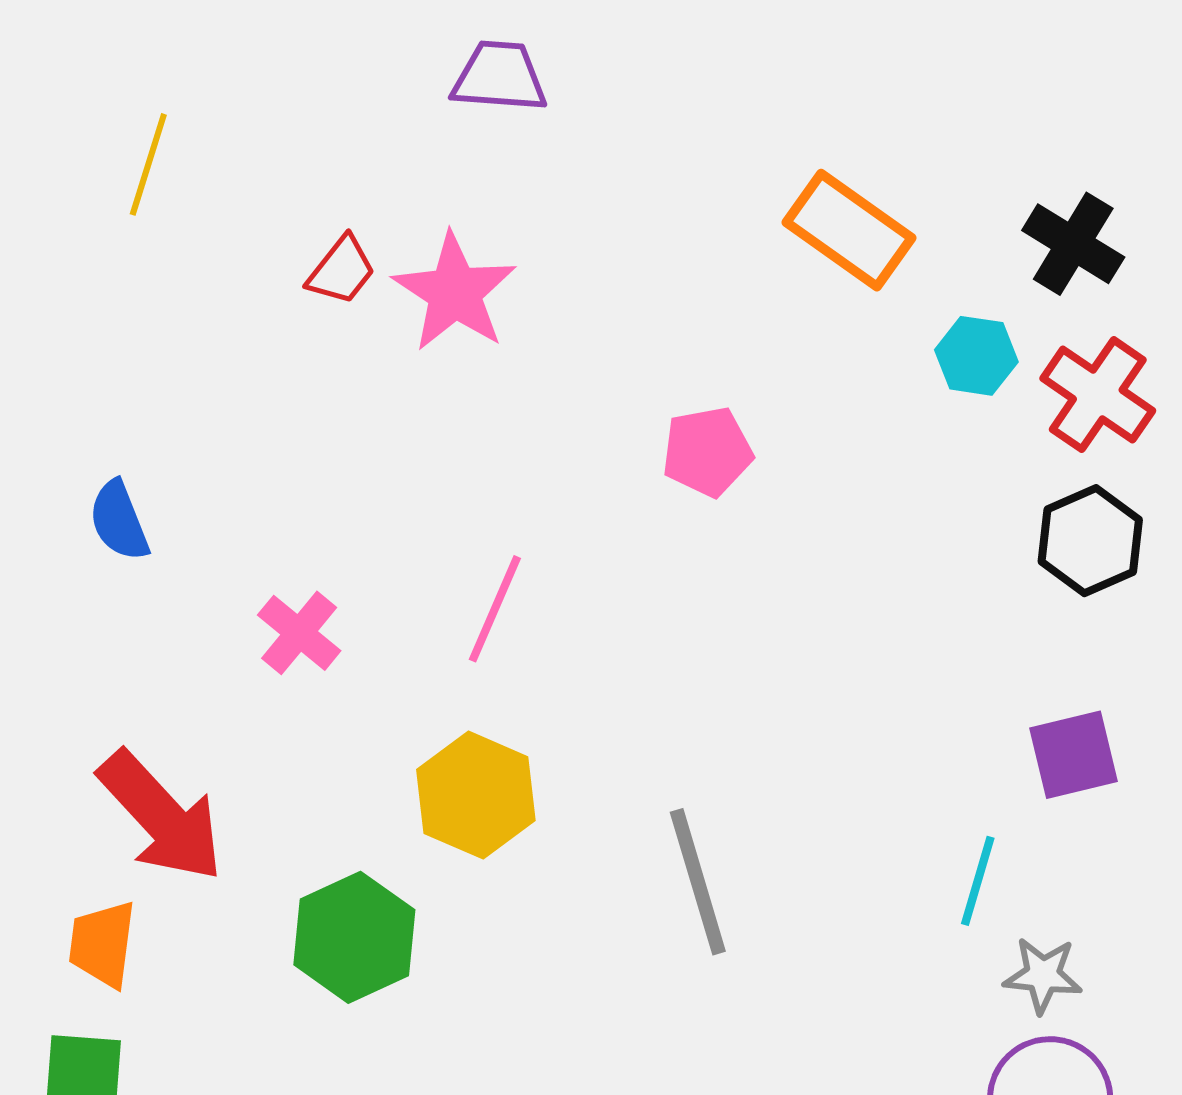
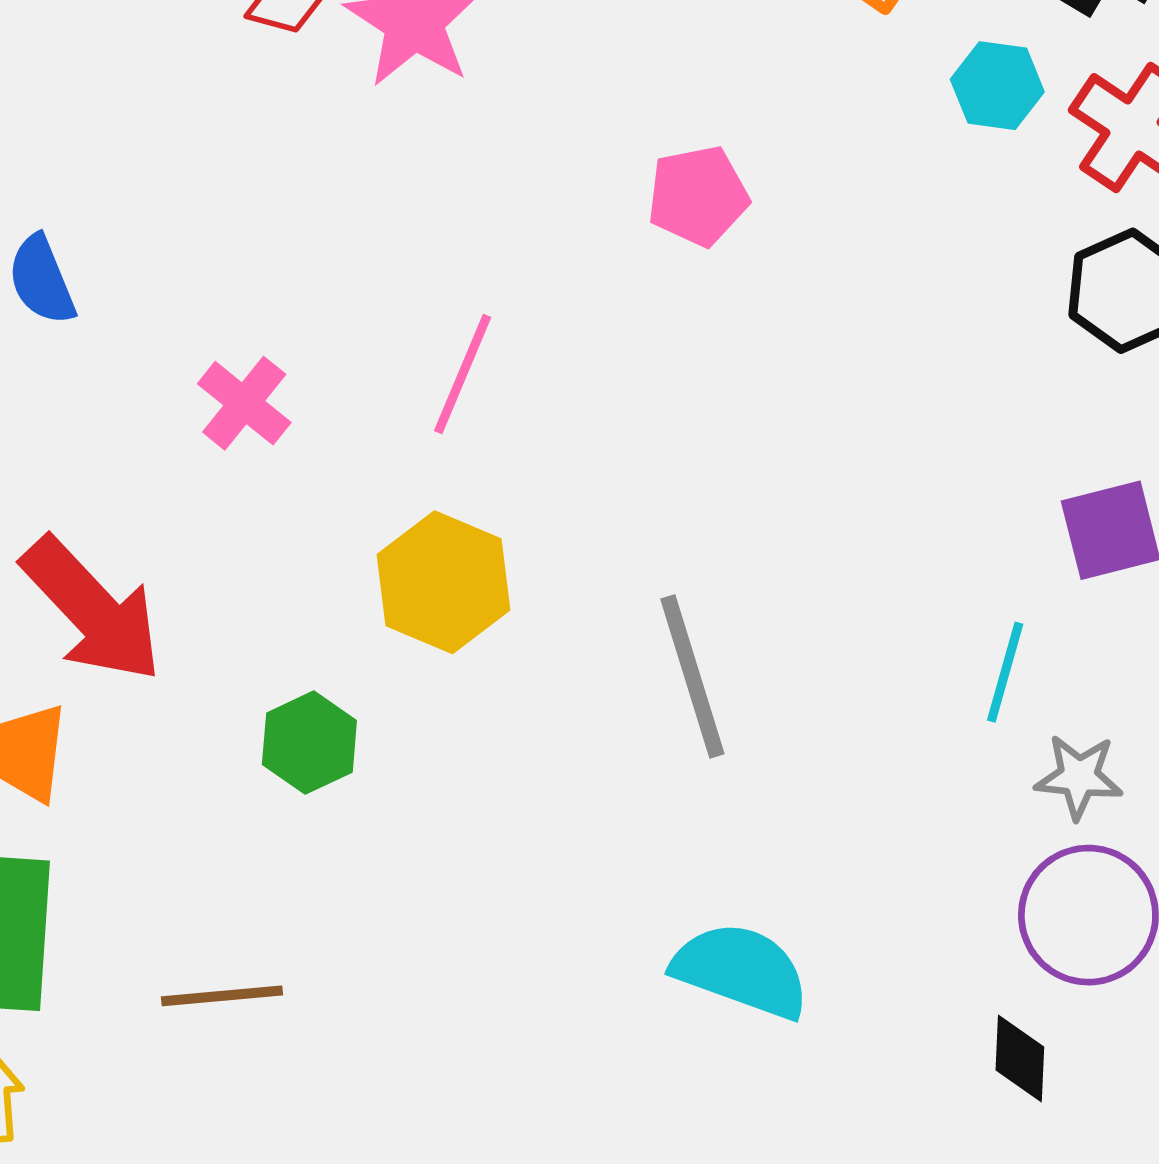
green hexagon: (354, 937) -> (309, 743), size x0.7

